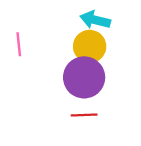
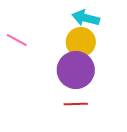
pink line: (19, 44) -> (17, 40), turned -55

